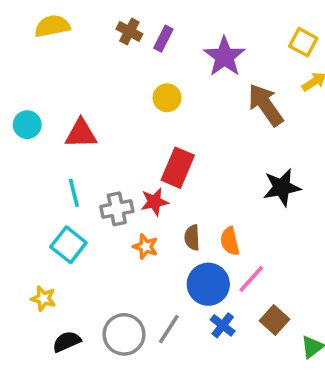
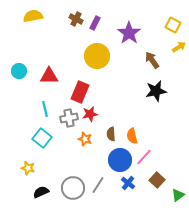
yellow circle: (167, 98) -> (97, 56), size x1.6
brown arrow: (266, 105) -> (152, 60), size x0.7
red rectangle: (178, 168) -> (80, 92), moved
black star: (282, 187) -> (156, 91), moved

